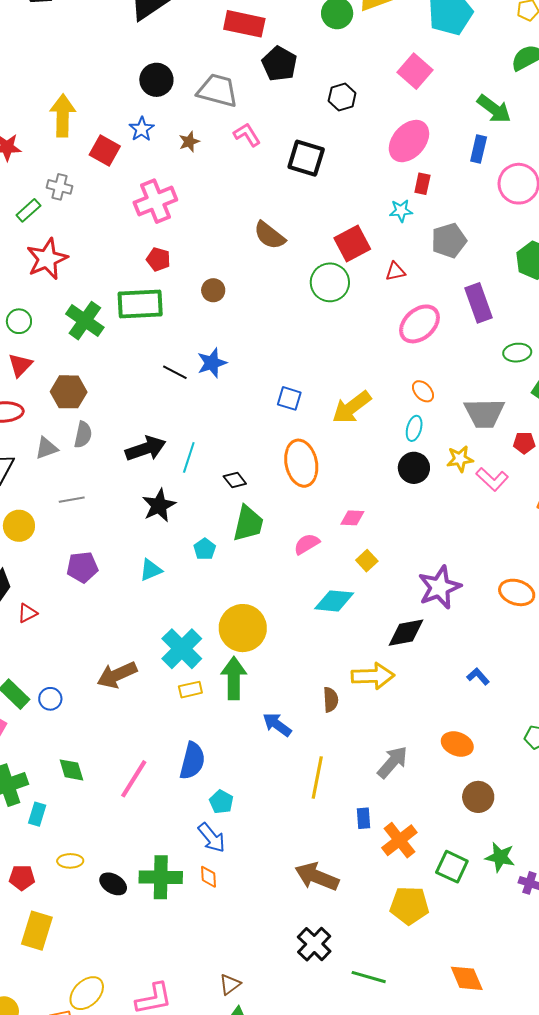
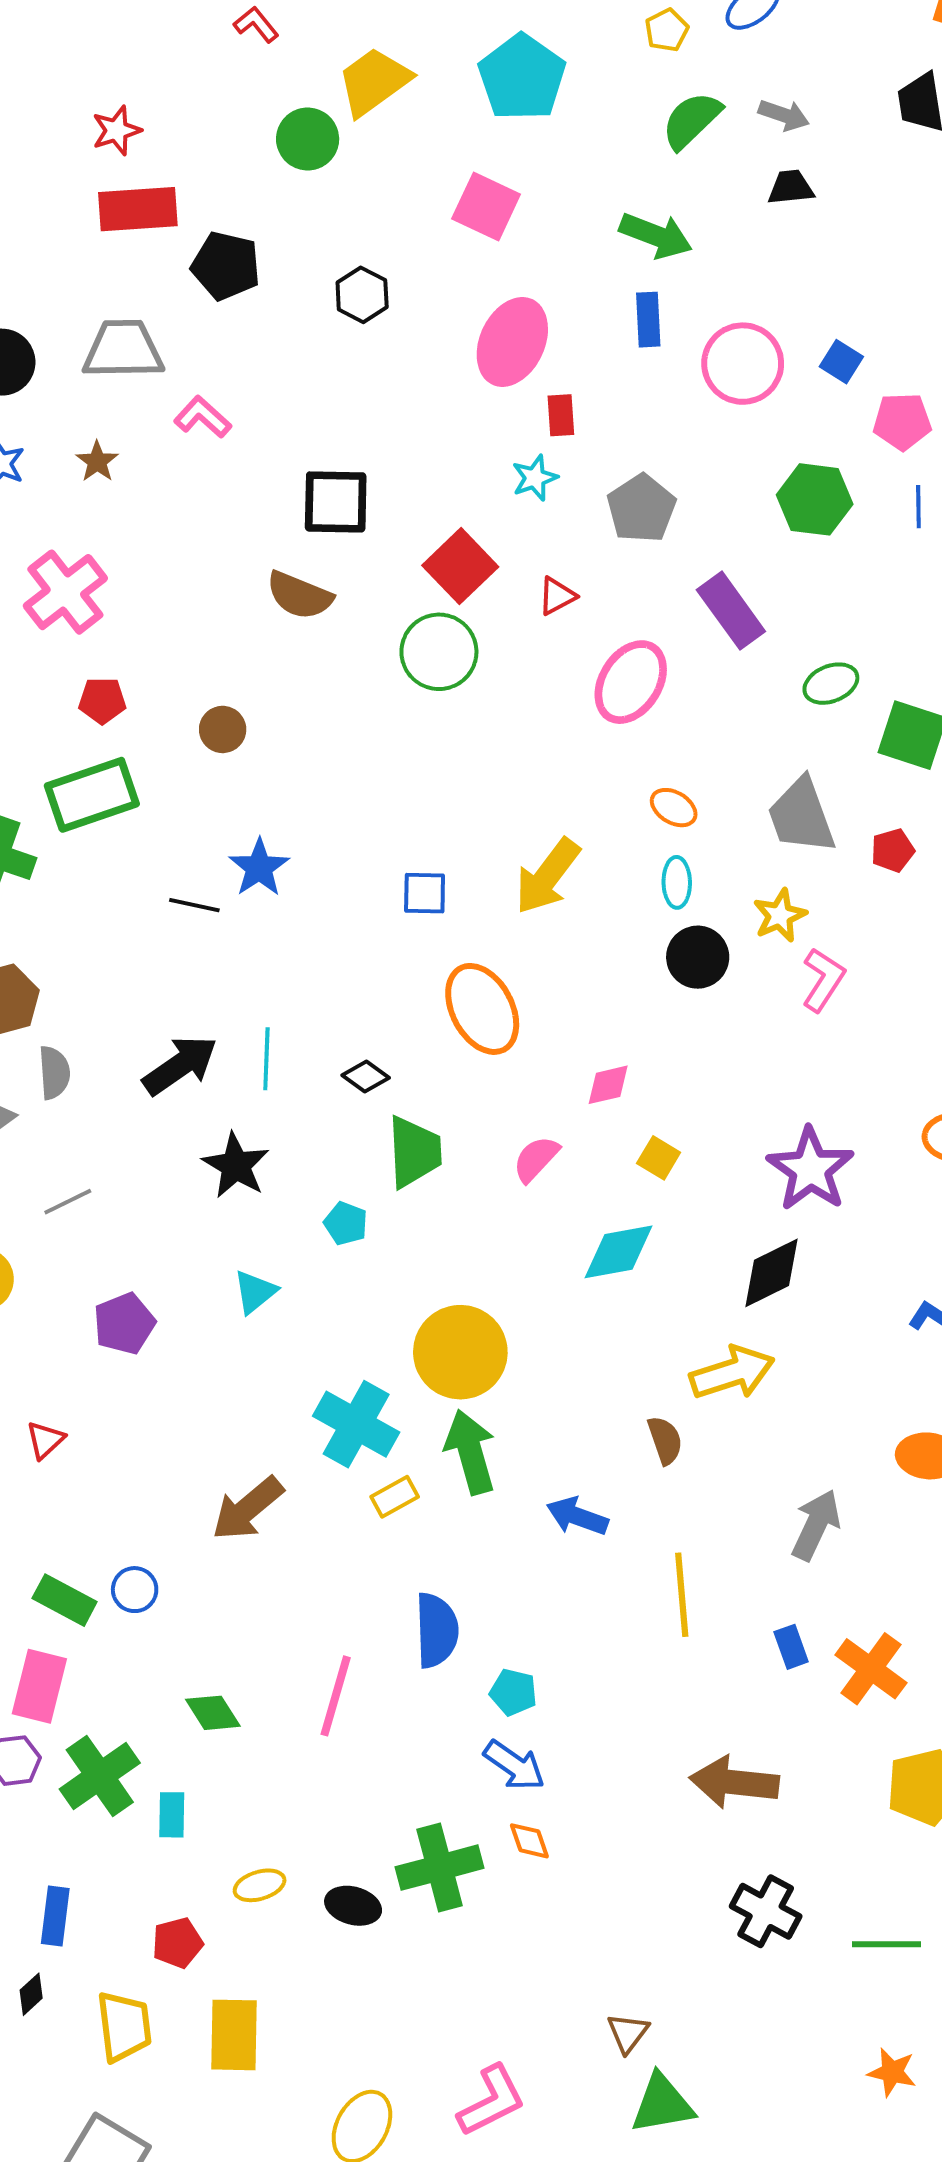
black square: (306, 158) -> (336, 502), moved
gray trapezoid: (484, 413) -> (801, 816), turned 87
pink L-shape: (492, 479) -> (823, 980), moved, turned -84

